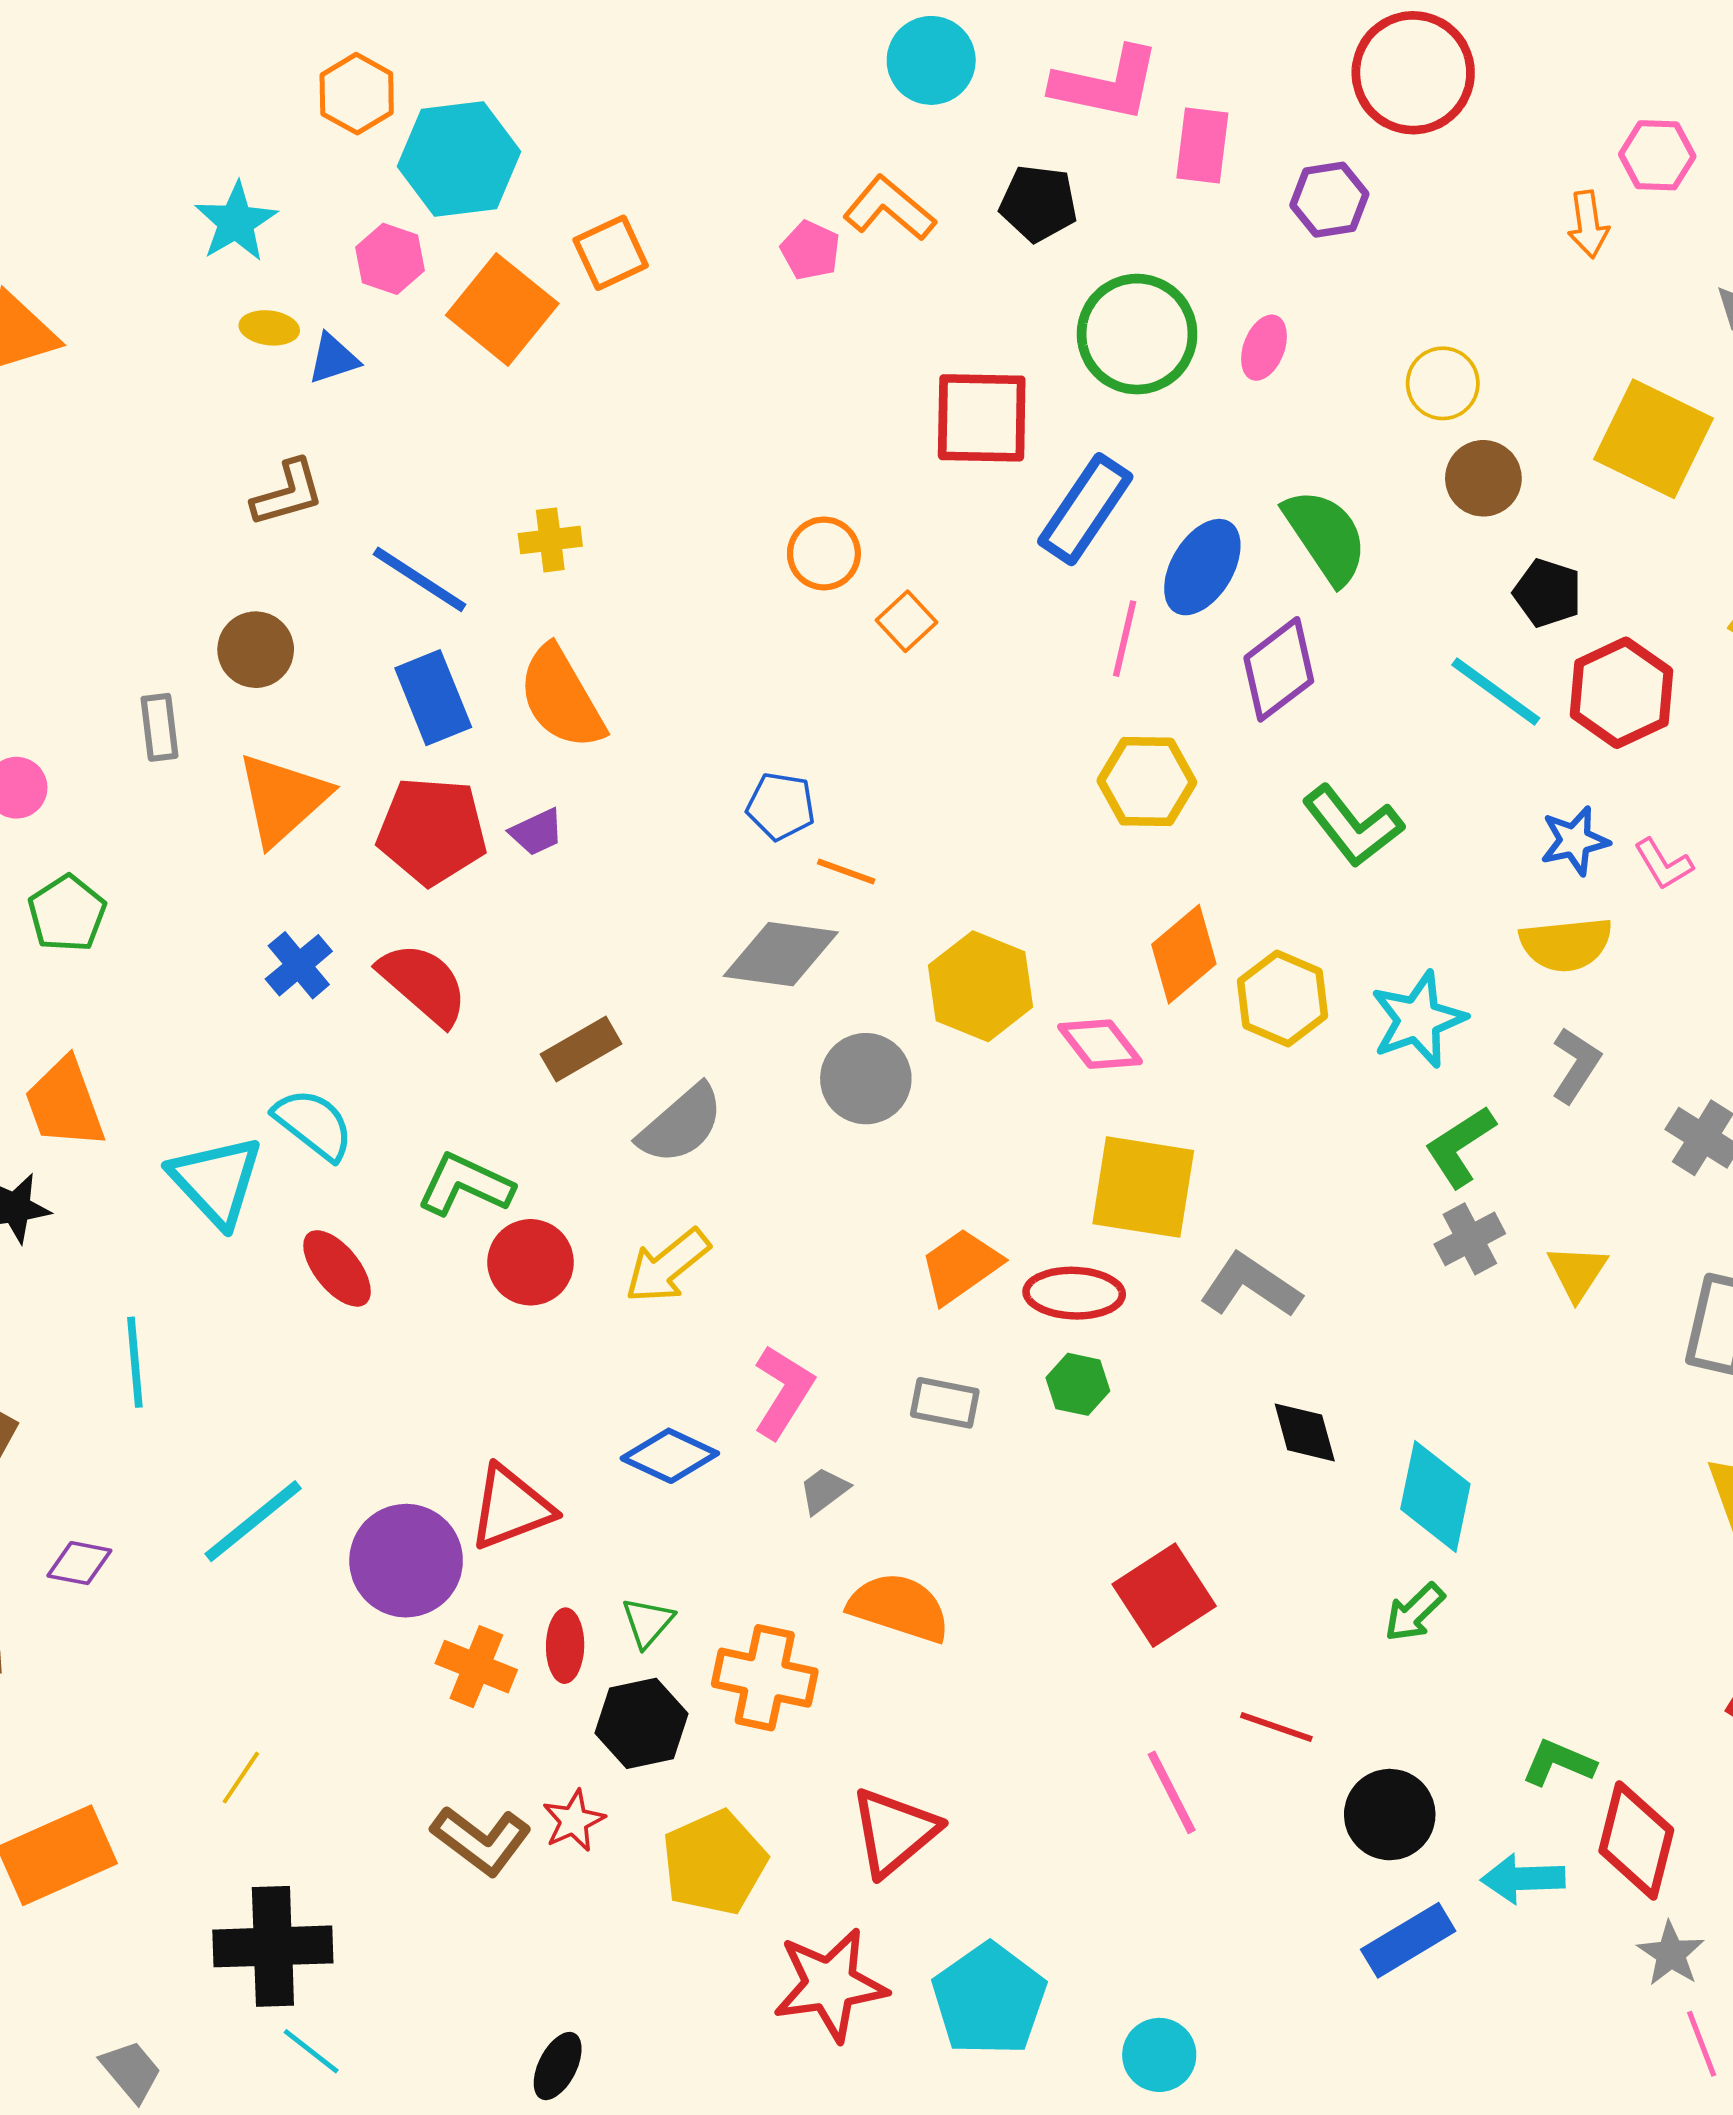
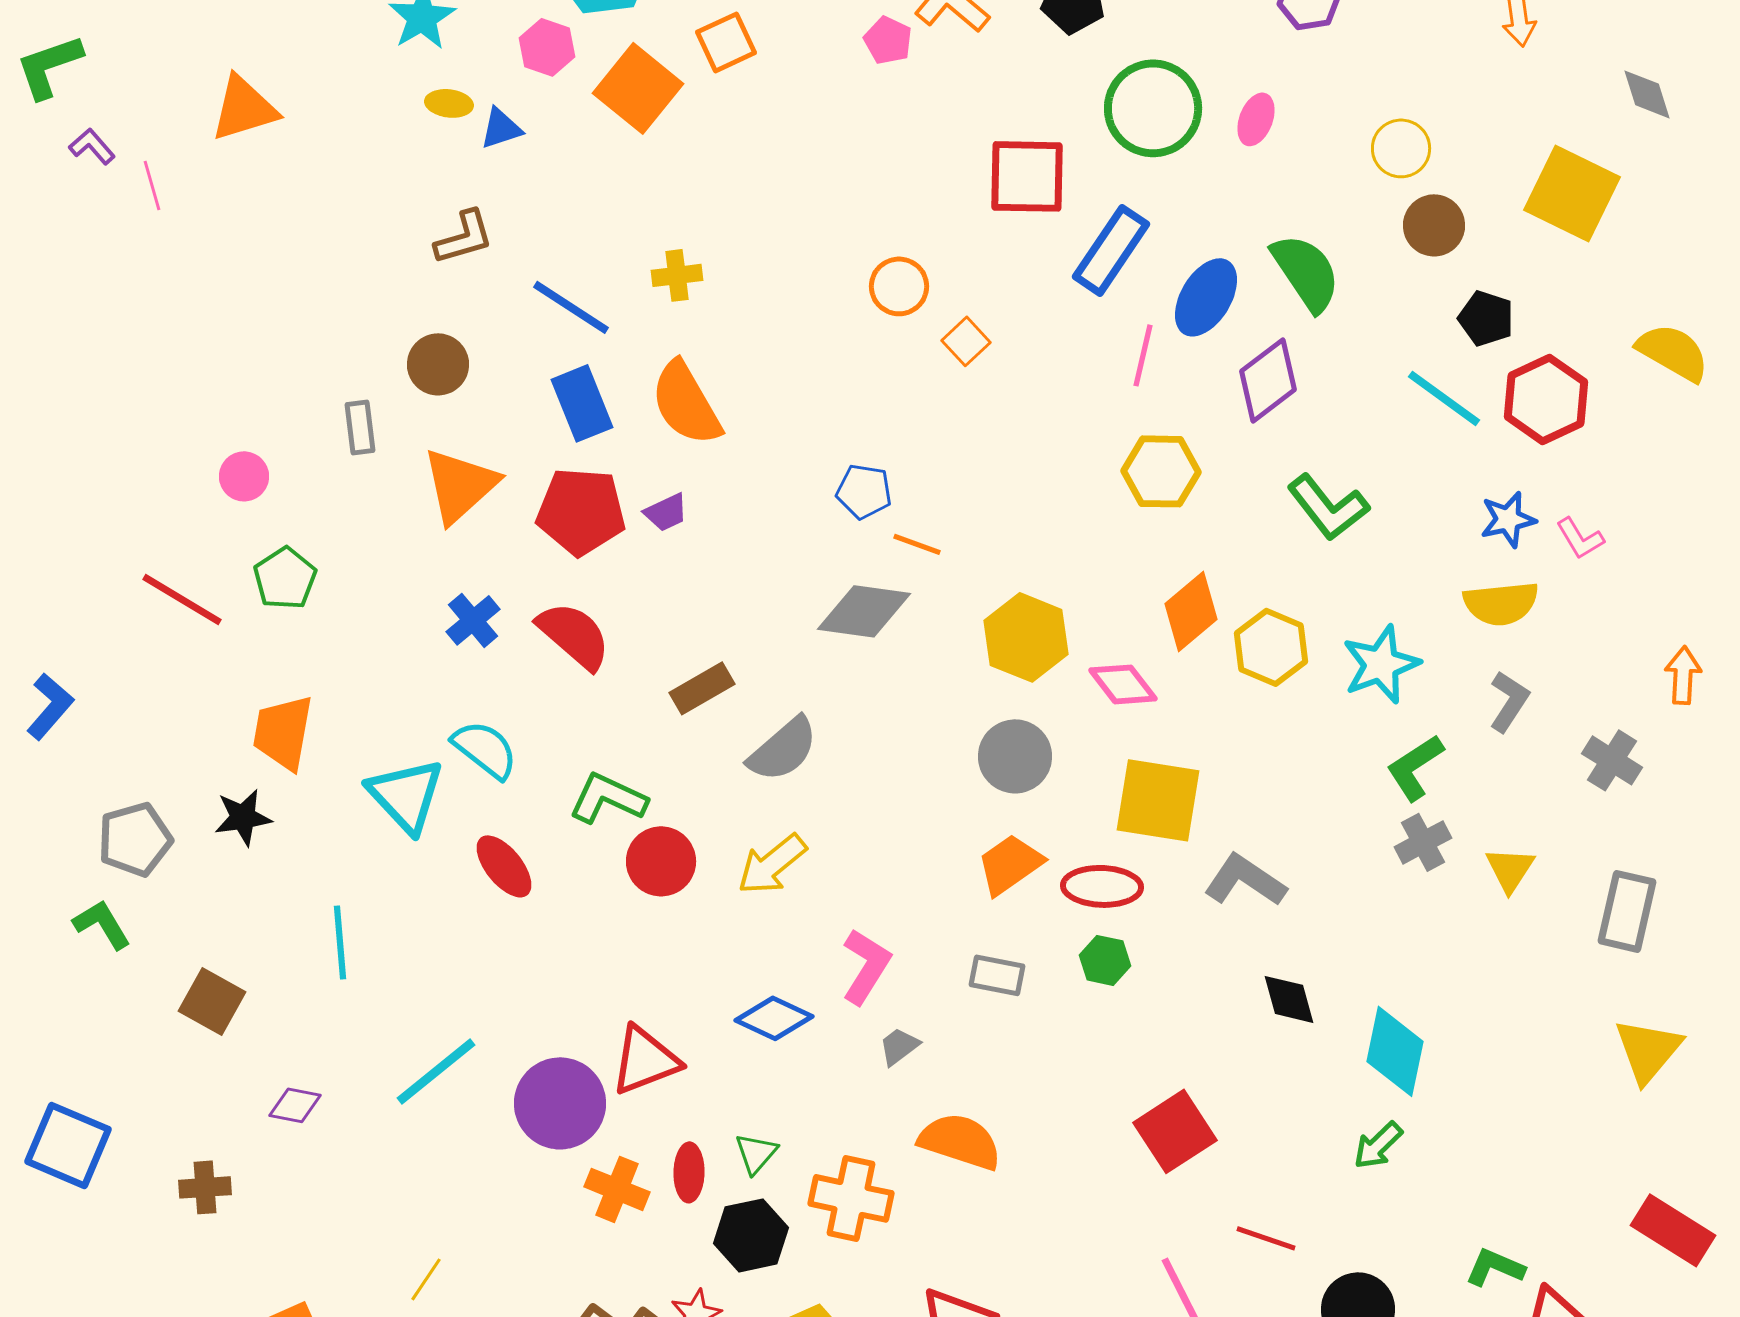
gray circle: (866, 1079) -> (1015, 756), moved
orange trapezoid: (65, 1103) -> (283, 732), turned 30

